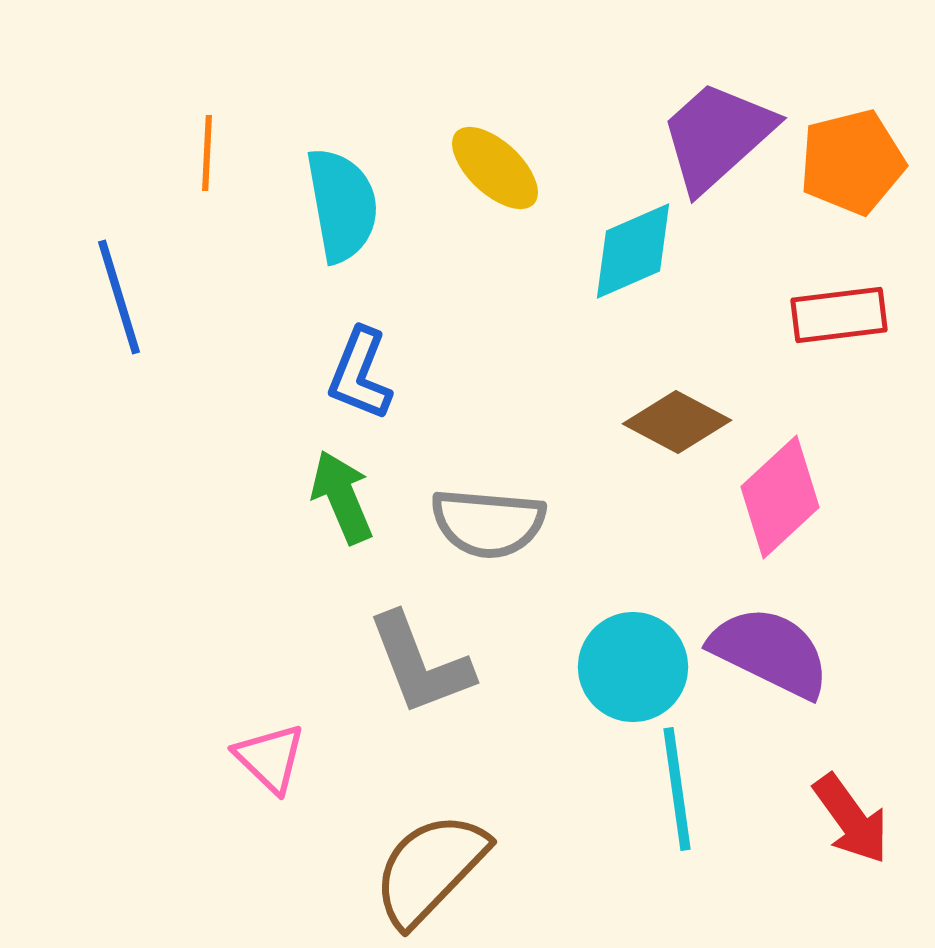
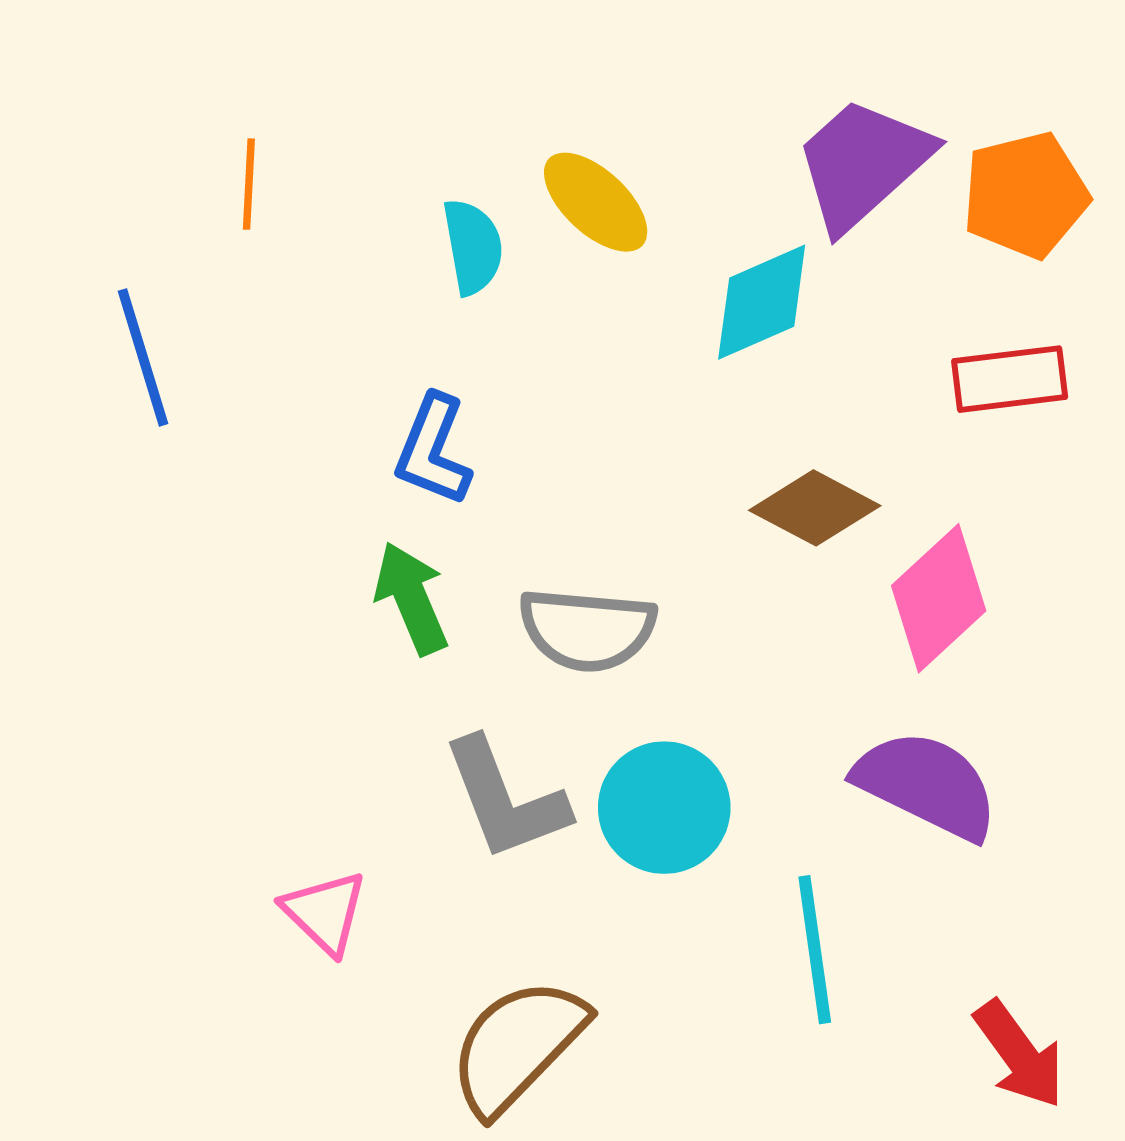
cyan semicircle: (342, 205) -> (473, 247), moved, size x0.7
cyan circle: (633, 667) -> (664, 808), moved
red arrow: (851, 819) -> (1019, 1054), moved

